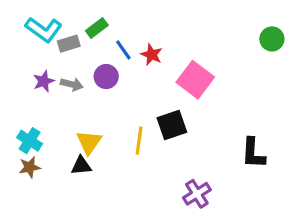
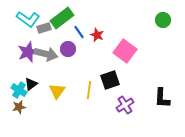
green rectangle: (97, 28) -> (62, 18), size x1.6
green circle: (272, 39) -> (163, 20), moved
purple star: (44, 81) -> (28, 52), size x1.5
gray arrow: (72, 84) -> (46, 54), size x1.6
black triangle: (81, 166) -> (31, 84), moved, turned -32
purple cross: (197, 194) -> (125, 105), moved

